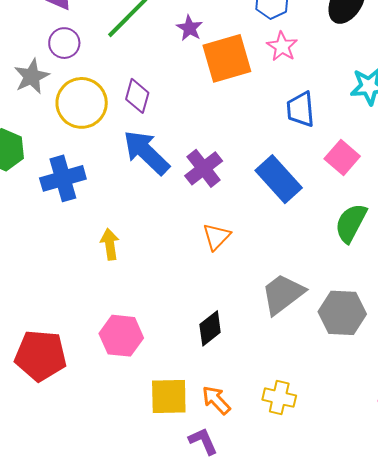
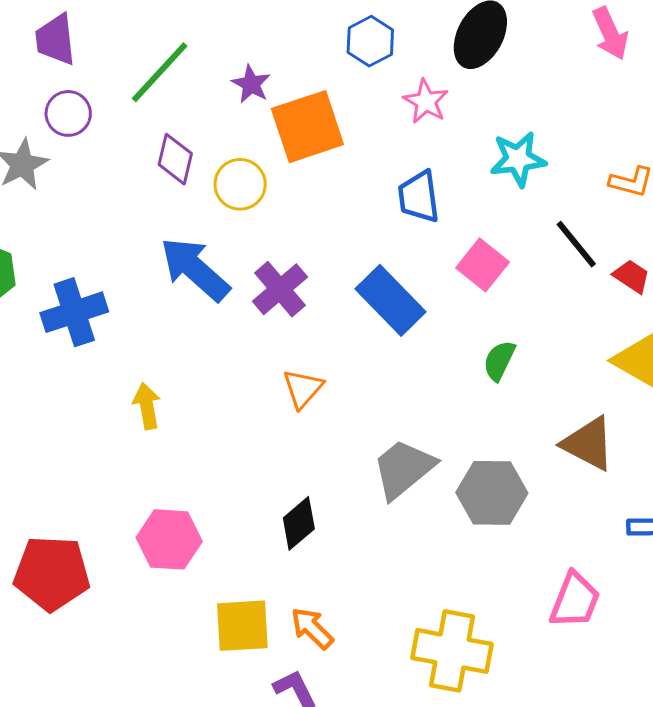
pink star: (282, 46) -> (426, 101), moved
purple diamond: (137, 96) -> (175, 159), moved
yellow circle: (82, 103) -> (240, 184), moved, size x0.7
green semicircle: (351, 223) -> (499, 361), size x0.7
yellow cross: (279, 398) -> (452, 651), moved, size x1.6

